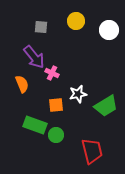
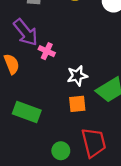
orange square: (56, 105) -> (77, 104), moved
green circle: (56, 135) -> (61, 151), moved

